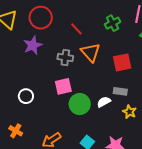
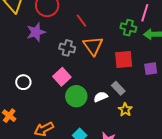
green cross: (113, 23) -> (128, 28), moved, turned 35
pink square: (63, 86) -> (62, 77), turned -36
gray rectangle: (120, 91) -> (118, 88), turned 32

